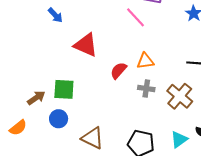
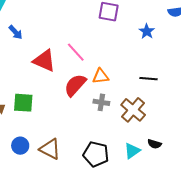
pink line: (135, 17) -> (76, 52), moved
red semicircle: (119, 71) -> (75, 85), size x1.4
blue circle: (59, 119) -> (20, 146), moved

